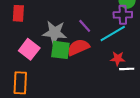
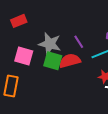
red rectangle: (18, 13) -> (19, 21), turned 56
pink square: (29, 49) -> (24, 56), turned -30

